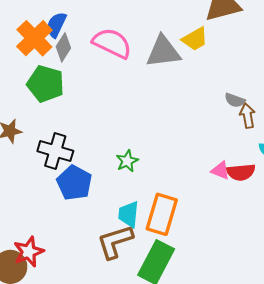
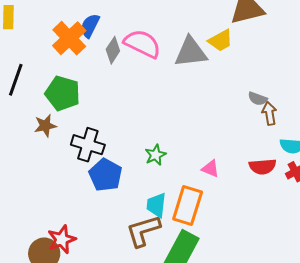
gray diamond: (63, 47) -> (113, 50), moved
green pentagon: (46, 84) -> (63, 93), moved
pink triangle: (220, 170) -> (210, 169), moved

